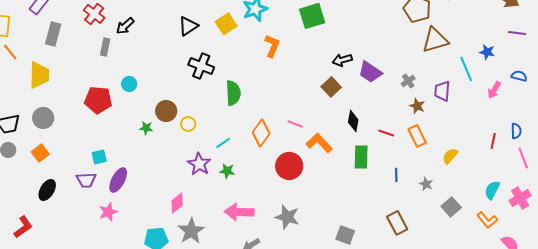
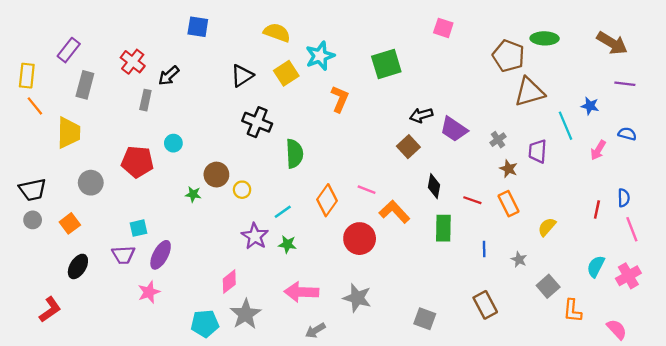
gray circle: (43, 118) -> (91, 183), moved
orange L-shape: (487, 220) -> (572, 311), moved, turned 45

